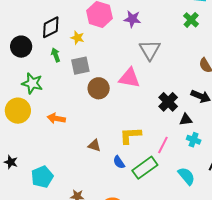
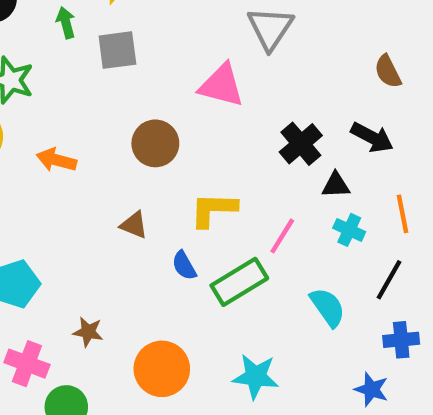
brown circle: (99, 88) -> (155, 143), moved

